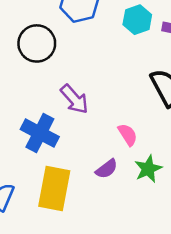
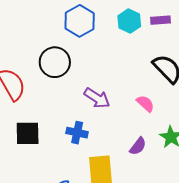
blue cross: (40, 133) -> (77, 133), size x0.7
pink semicircle: (128, 135) -> (145, 104), moved

